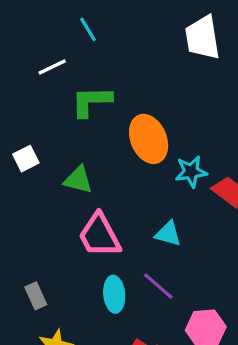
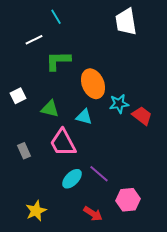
cyan triangle: (168, 234) -> (84, 117), moved
cyan ellipse: (114, 294) -> (72, 179), turned 50
gray rectangle: (36, 296) -> (24, 151), moved

